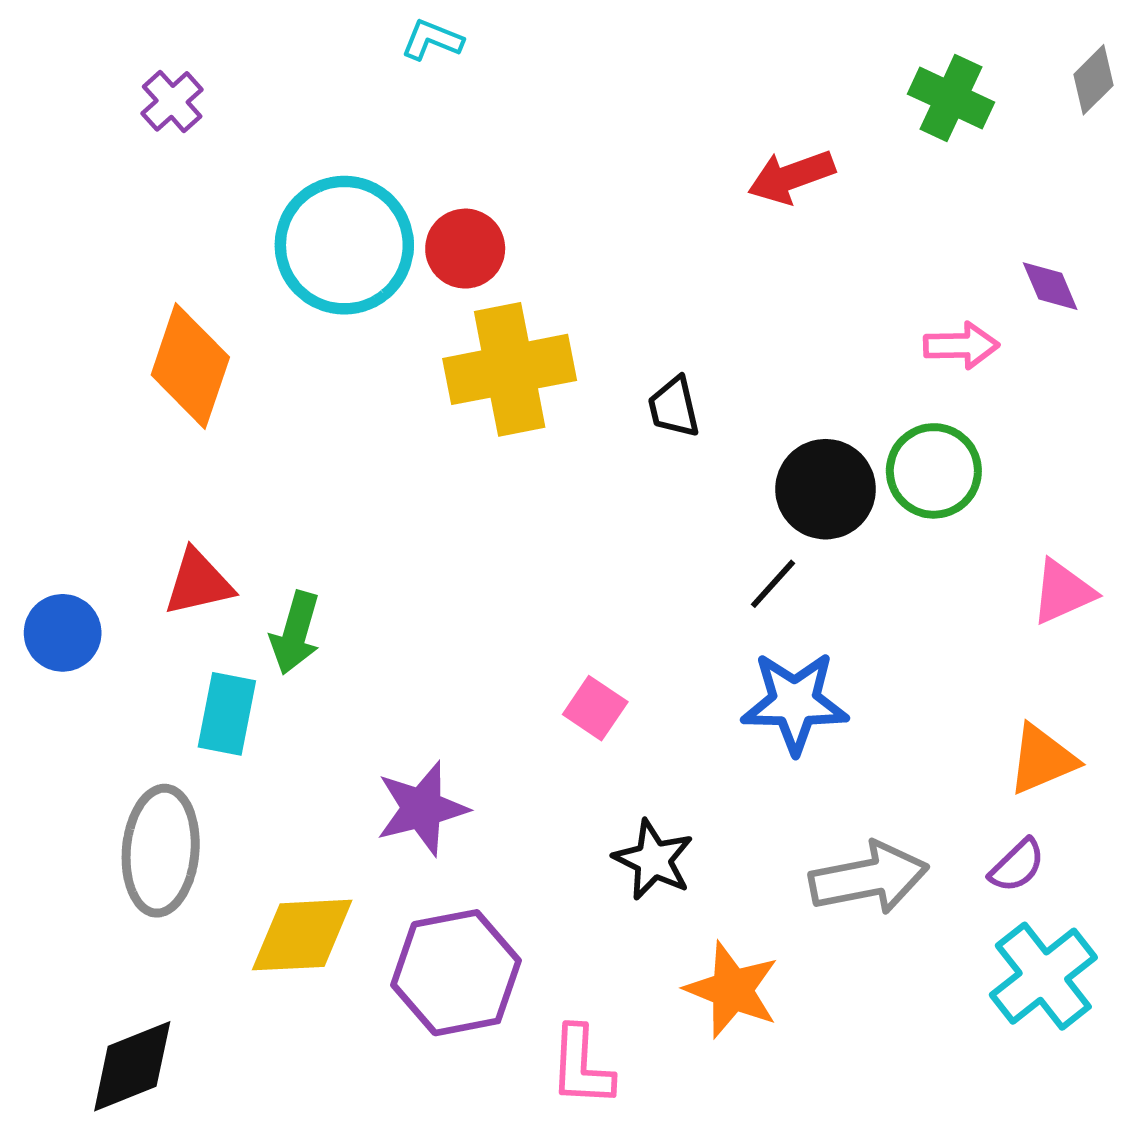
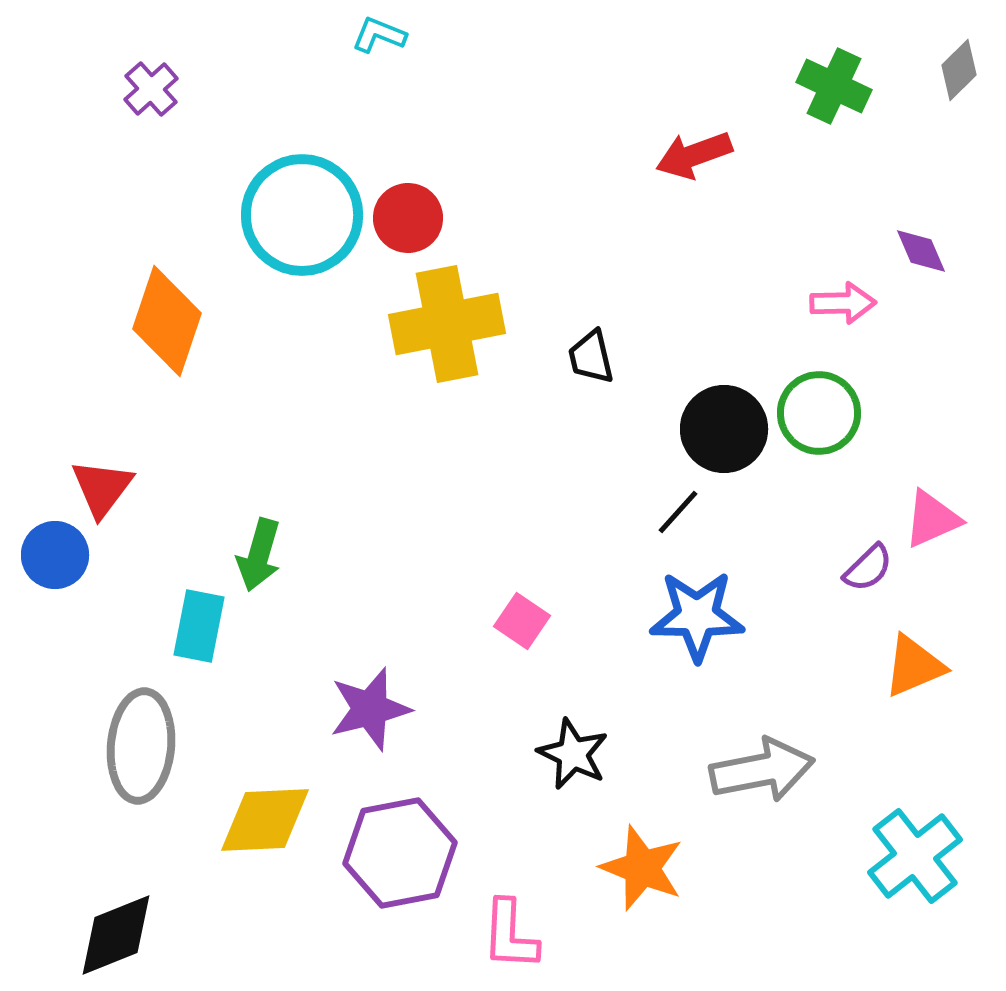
red triangle: (198, 583) -> (102, 488), moved, turned -40
purple semicircle: (1017, 865) -> (868, 568), moved

